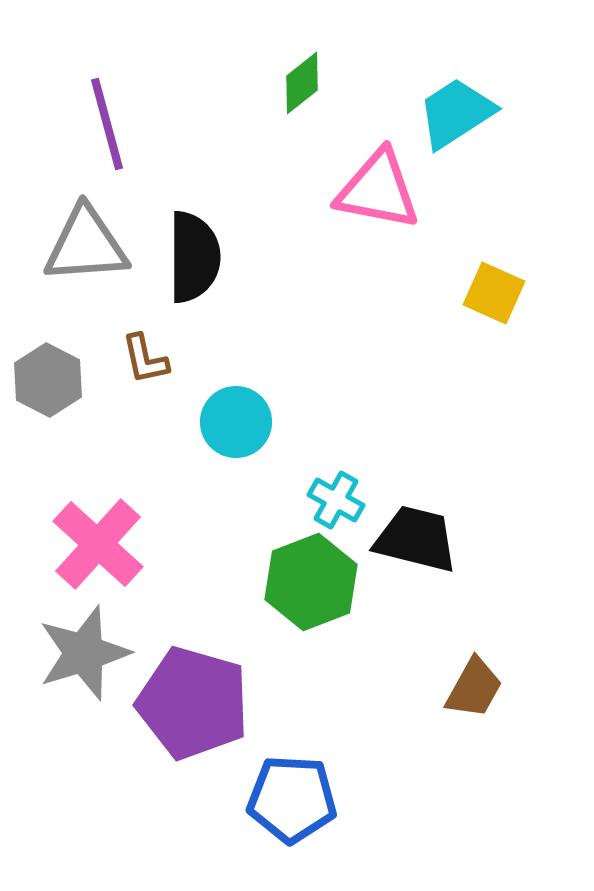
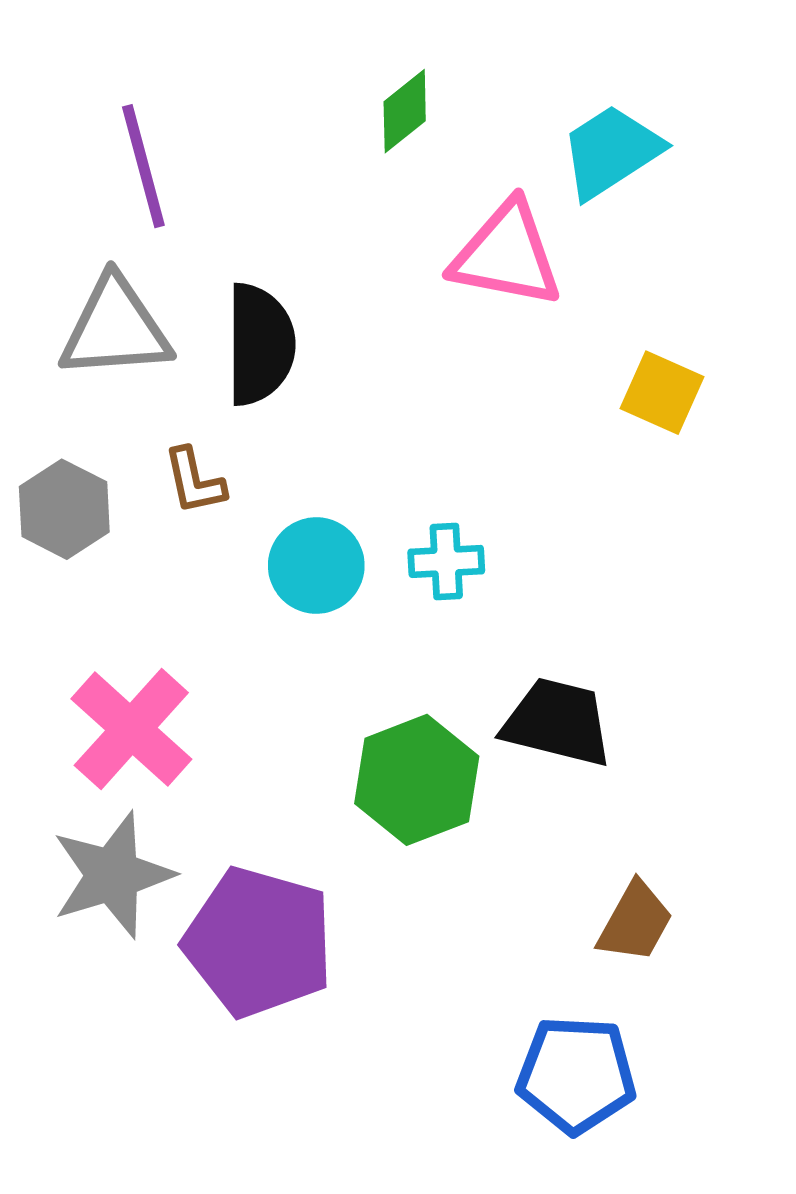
cyan cross: (336, 500) -> (446, 561), moved, turned -32
blue pentagon: (292, 799) -> (576, 1075), moved

